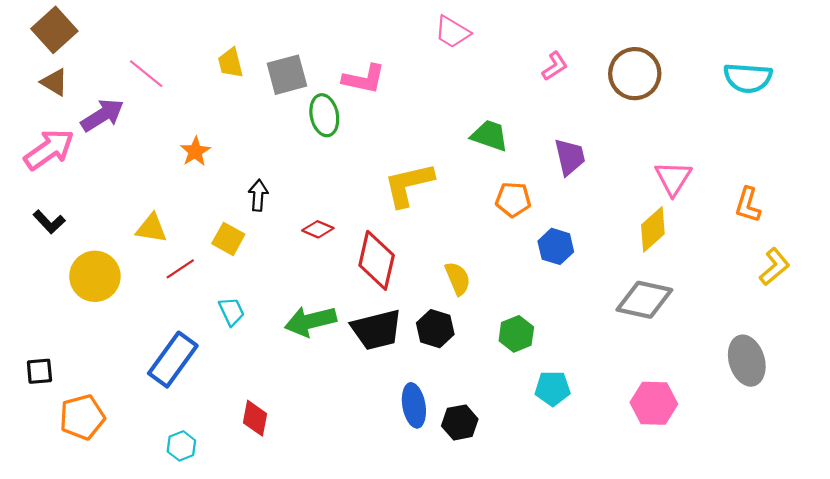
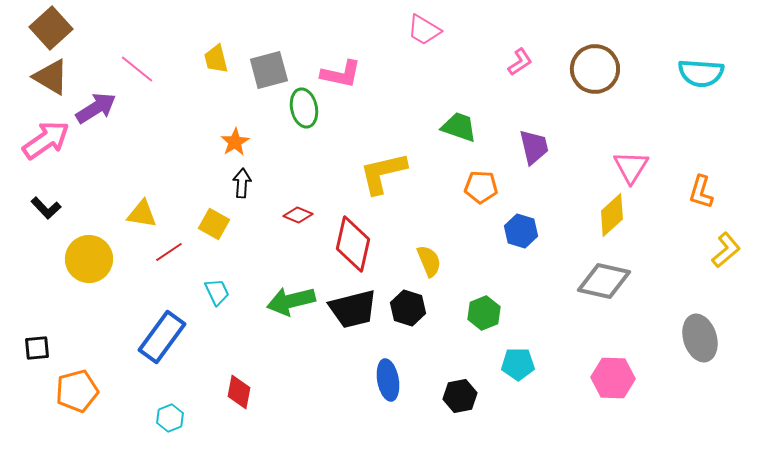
brown triangle: (54, 82) -> (51, 77), size x1.4
orange star: (195, 151) -> (235, 142), moved
black hexagon: (460, 422) -> (460, 396), moved

